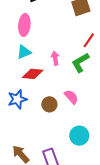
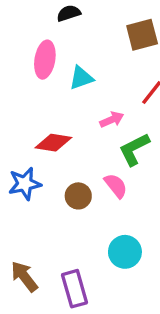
cyan triangle: (24, 52) -> (81, 78), moved
pink arrow: (55, 58) -> (112, 120), moved, turned 72
green L-shape: (80, 63) -> (134, 149), moved

